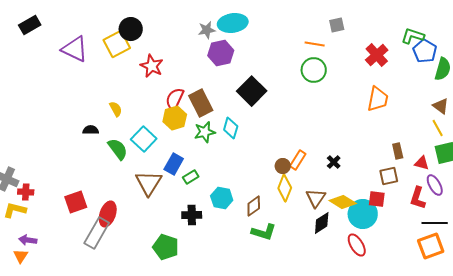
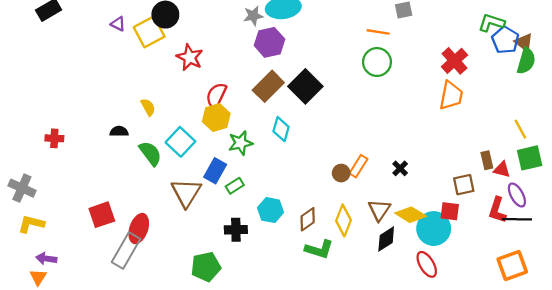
purple triangle: (75, 49) -> (118, 24), moved, size x0.5
red cross: (377, 55) -> (454, 61), moved
brown rectangle: (201, 103) -> (268, 86), moved, turned 72
brown triangle: (441, 106) -> (524, 42), moved
green star: (205, 132) -> (241, 143), moved
brown rectangle: (398, 151) -> (487, 160), moved
yellow diamond: (285, 188) -> (343, 220), moved
red cross: (26, 192) -> (54, 138), moved
black line: (435, 223) -> (517, 219), moved
green pentagon: (166, 247) -> (206, 267), turned -30

